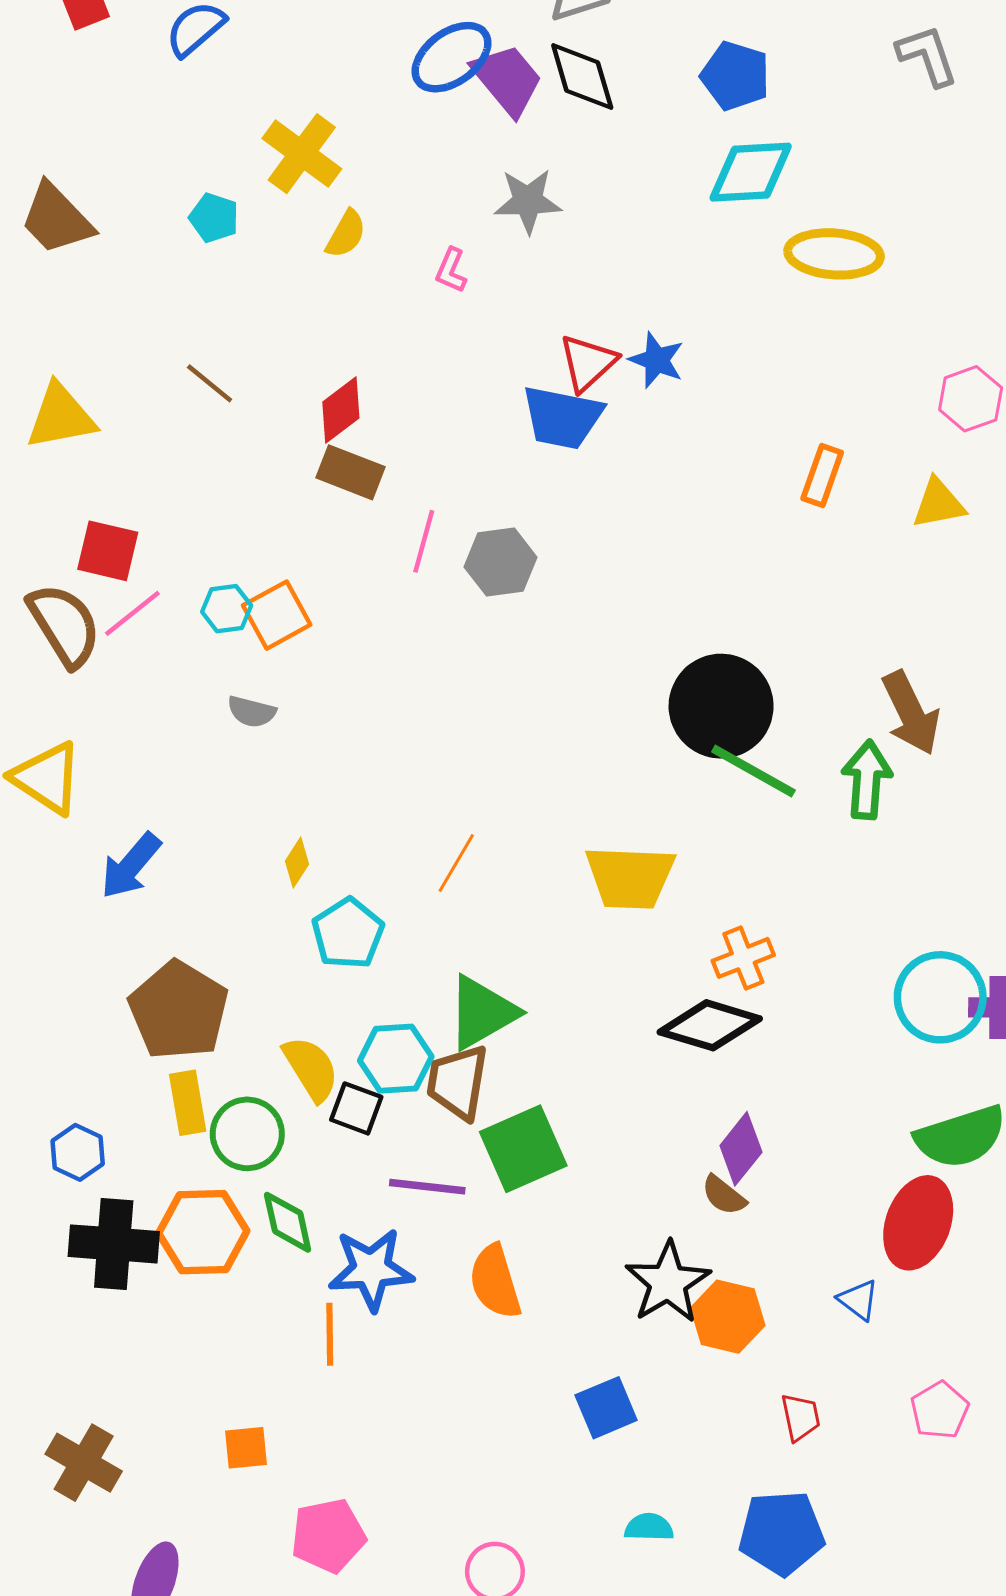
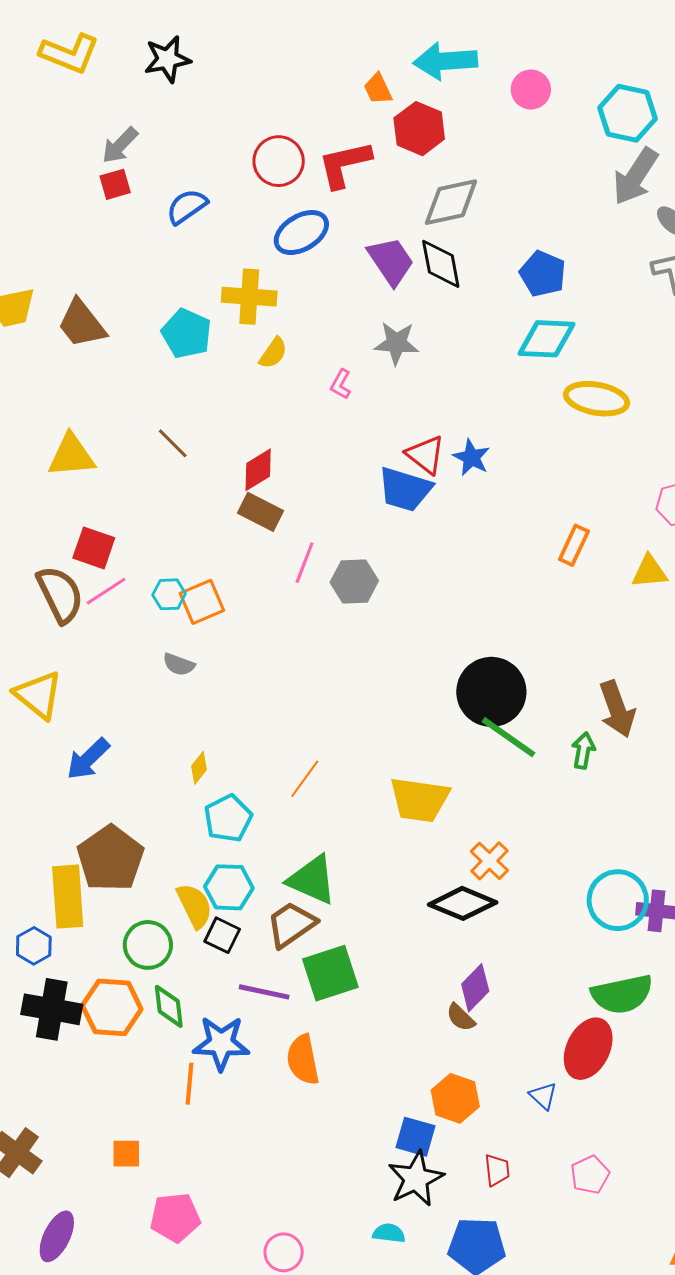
blue ellipse: (452, 57) -> (301, 233), moved
yellow cross: (302, 154) -> (249, 297), turned -38
cyan pentagon: (214, 218) -> (187, 334), size x1.5
red triangle: (588, 363) -> (425, 455), turned -45
green arrow: (867, 780) -> (583, 751), size x0.7
orange cross: (743, 958) -> (489, 861), turned -30
green triangle: (482, 1012) -> (312, 880), turned 48
cyan hexagon: (396, 1059) -> (229, 887), moved
brown trapezoid: (458, 1082) -> (291, 924), turned 40
yellow rectangle: (188, 1103) -> (68, 897), moved, size x1.5
black star: (668, 1282) -> (416, 1179), moved
blue square: (606, 1408) -> (416, 1137), moved, turned 33

